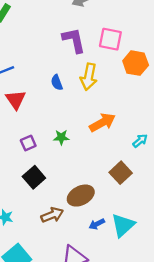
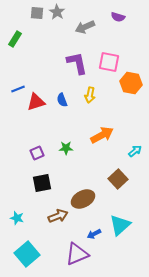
yellow arrow: (89, 77) -> (90, 95), size x0.7
red triangle: (16, 100) -> (36, 102), moved, turned 48
black square: (34, 177) -> (42, 183), turned 30
blue arrow: (97, 224) -> (94, 234), moved

